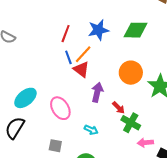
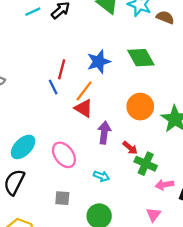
green diamond: (135, 30) -> (141, 58), turned 65
blue line: (68, 57) -> (53, 87), moved

